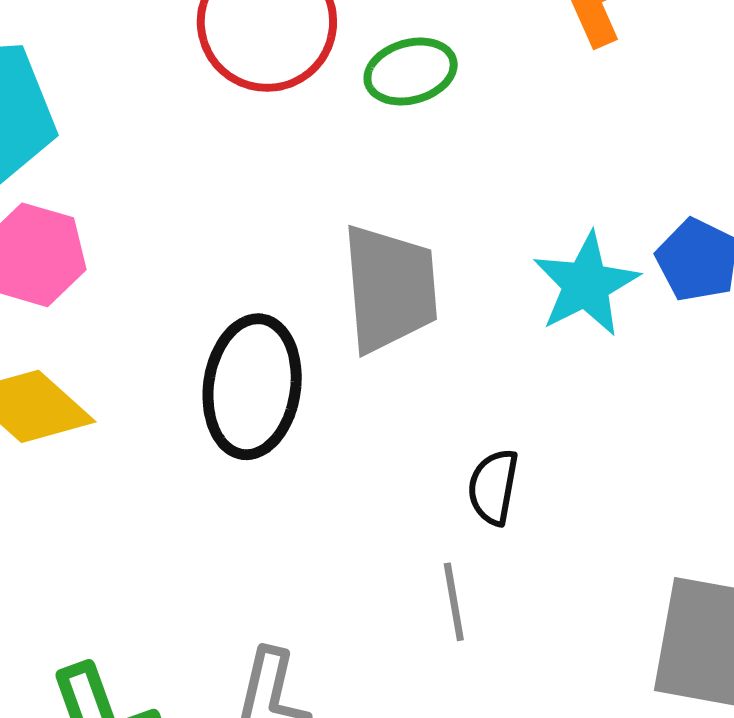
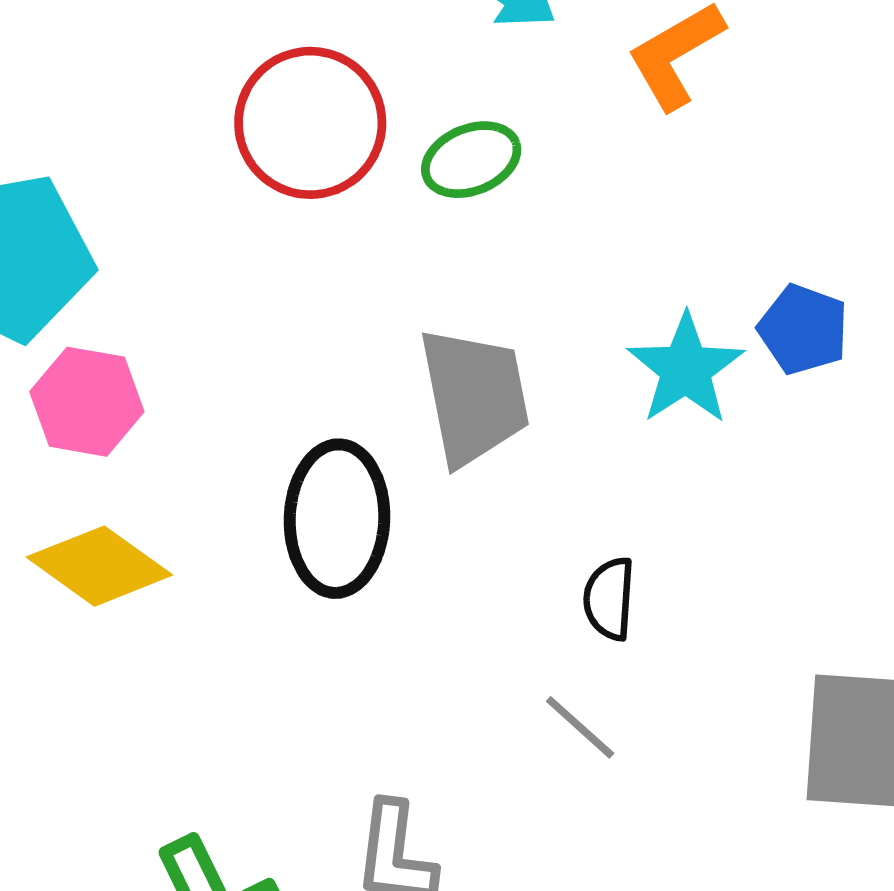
gray line: (454, 602) -> (580, 727), turned -32

